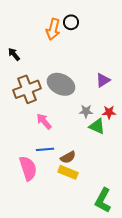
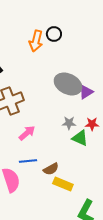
gray ellipse: (61, 84) -> (68, 84), moved
pink arrow: (44, 121) -> (27, 133), turned 90
yellow rectangle: (68, 172) -> (63, 184), moved

